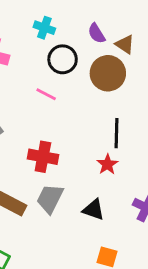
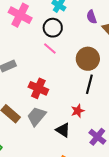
black circle: (63, 59) -> (53, 28), moved
brown circle: (108, 73) -> (88, 59), moved
red star: (107, 164) -> (78, 111), moved

